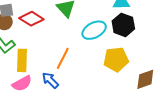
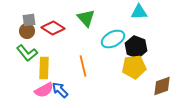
black hexagon: (123, 25) -> (136, 47), moved
orange line: (63, 58) -> (83, 66), turned -40
blue arrow: (50, 80) -> (60, 90), moved

